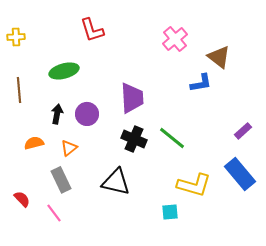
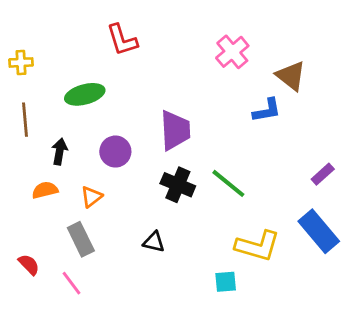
yellow cross: (16, 37) -> (21, 62), moved
black arrow: (57, 114) -> (60, 152), moved
black triangle: (116, 182) -> (154, 242), size x0.6

